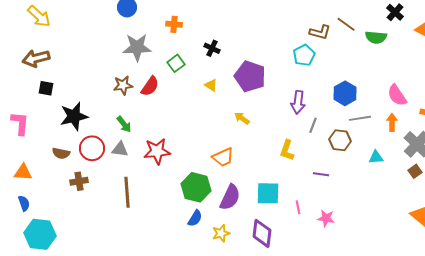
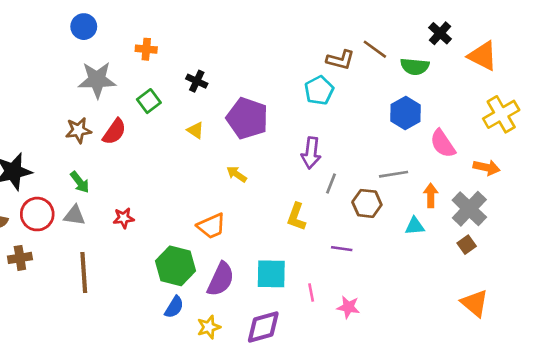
blue hexagon: (345, 93) -> (405, 113), moved
orange arrow: (392, 122) -> (431, 195), moved
red star: (157, 151) -> (124, 218), size x0.6
purple diamond: (262, 233) -> (263, 327), turned 68

